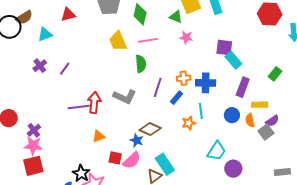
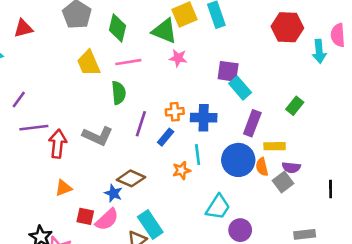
green triangle: (176, 17) -> (164, 31), size x1.5
purple line: (79, 107) -> (34, 128), moved
blue circle: (232, 115) -> (238, 160), size x1.6
purple semicircle: (272, 121) -> (291, 167), turned 40

